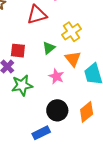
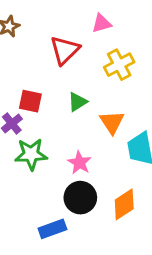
red triangle: (37, 15) -> (65, 50), turned -35
yellow cross: (71, 32) -> (119, 65), moved
pink star: (56, 76) -> (79, 163), moved

